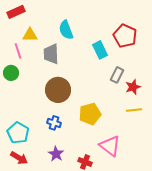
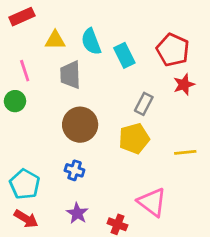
yellow triangle: (30, 35) -> (55, 40), moved
cyan rectangle: (100, 50) -> (124, 55), moved
gray rectangle: (117, 75) -> (144, 104), moved
red star: (133, 87) -> (184, 84), moved
yellow pentagon: (90, 114) -> (134, 138), moved

